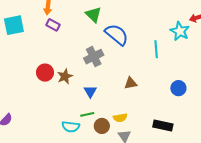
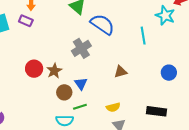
purple rectangle: (53, 25) -> (26, 21), moved
brown circle: (102, 126) -> (64, 92), moved

